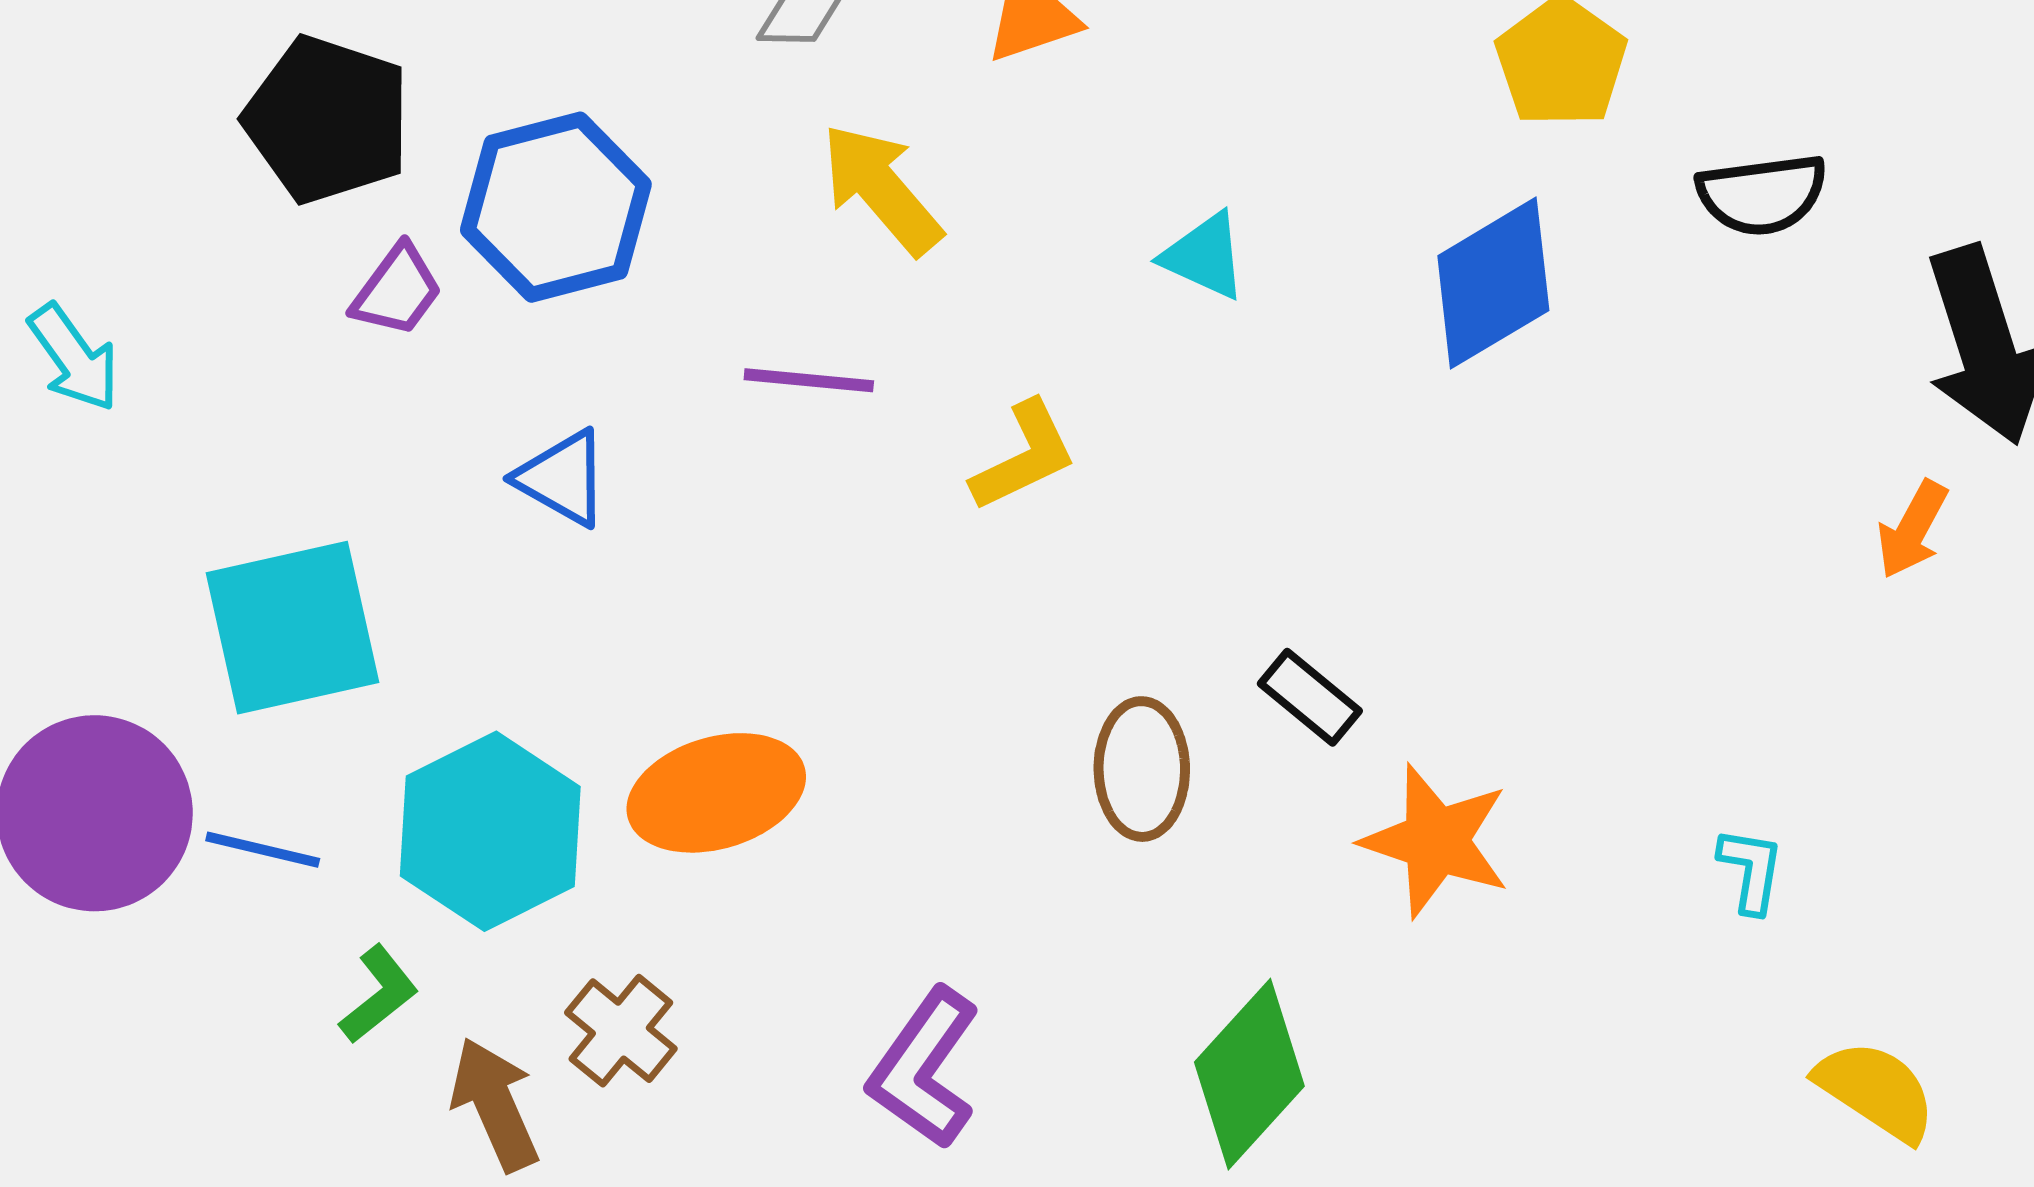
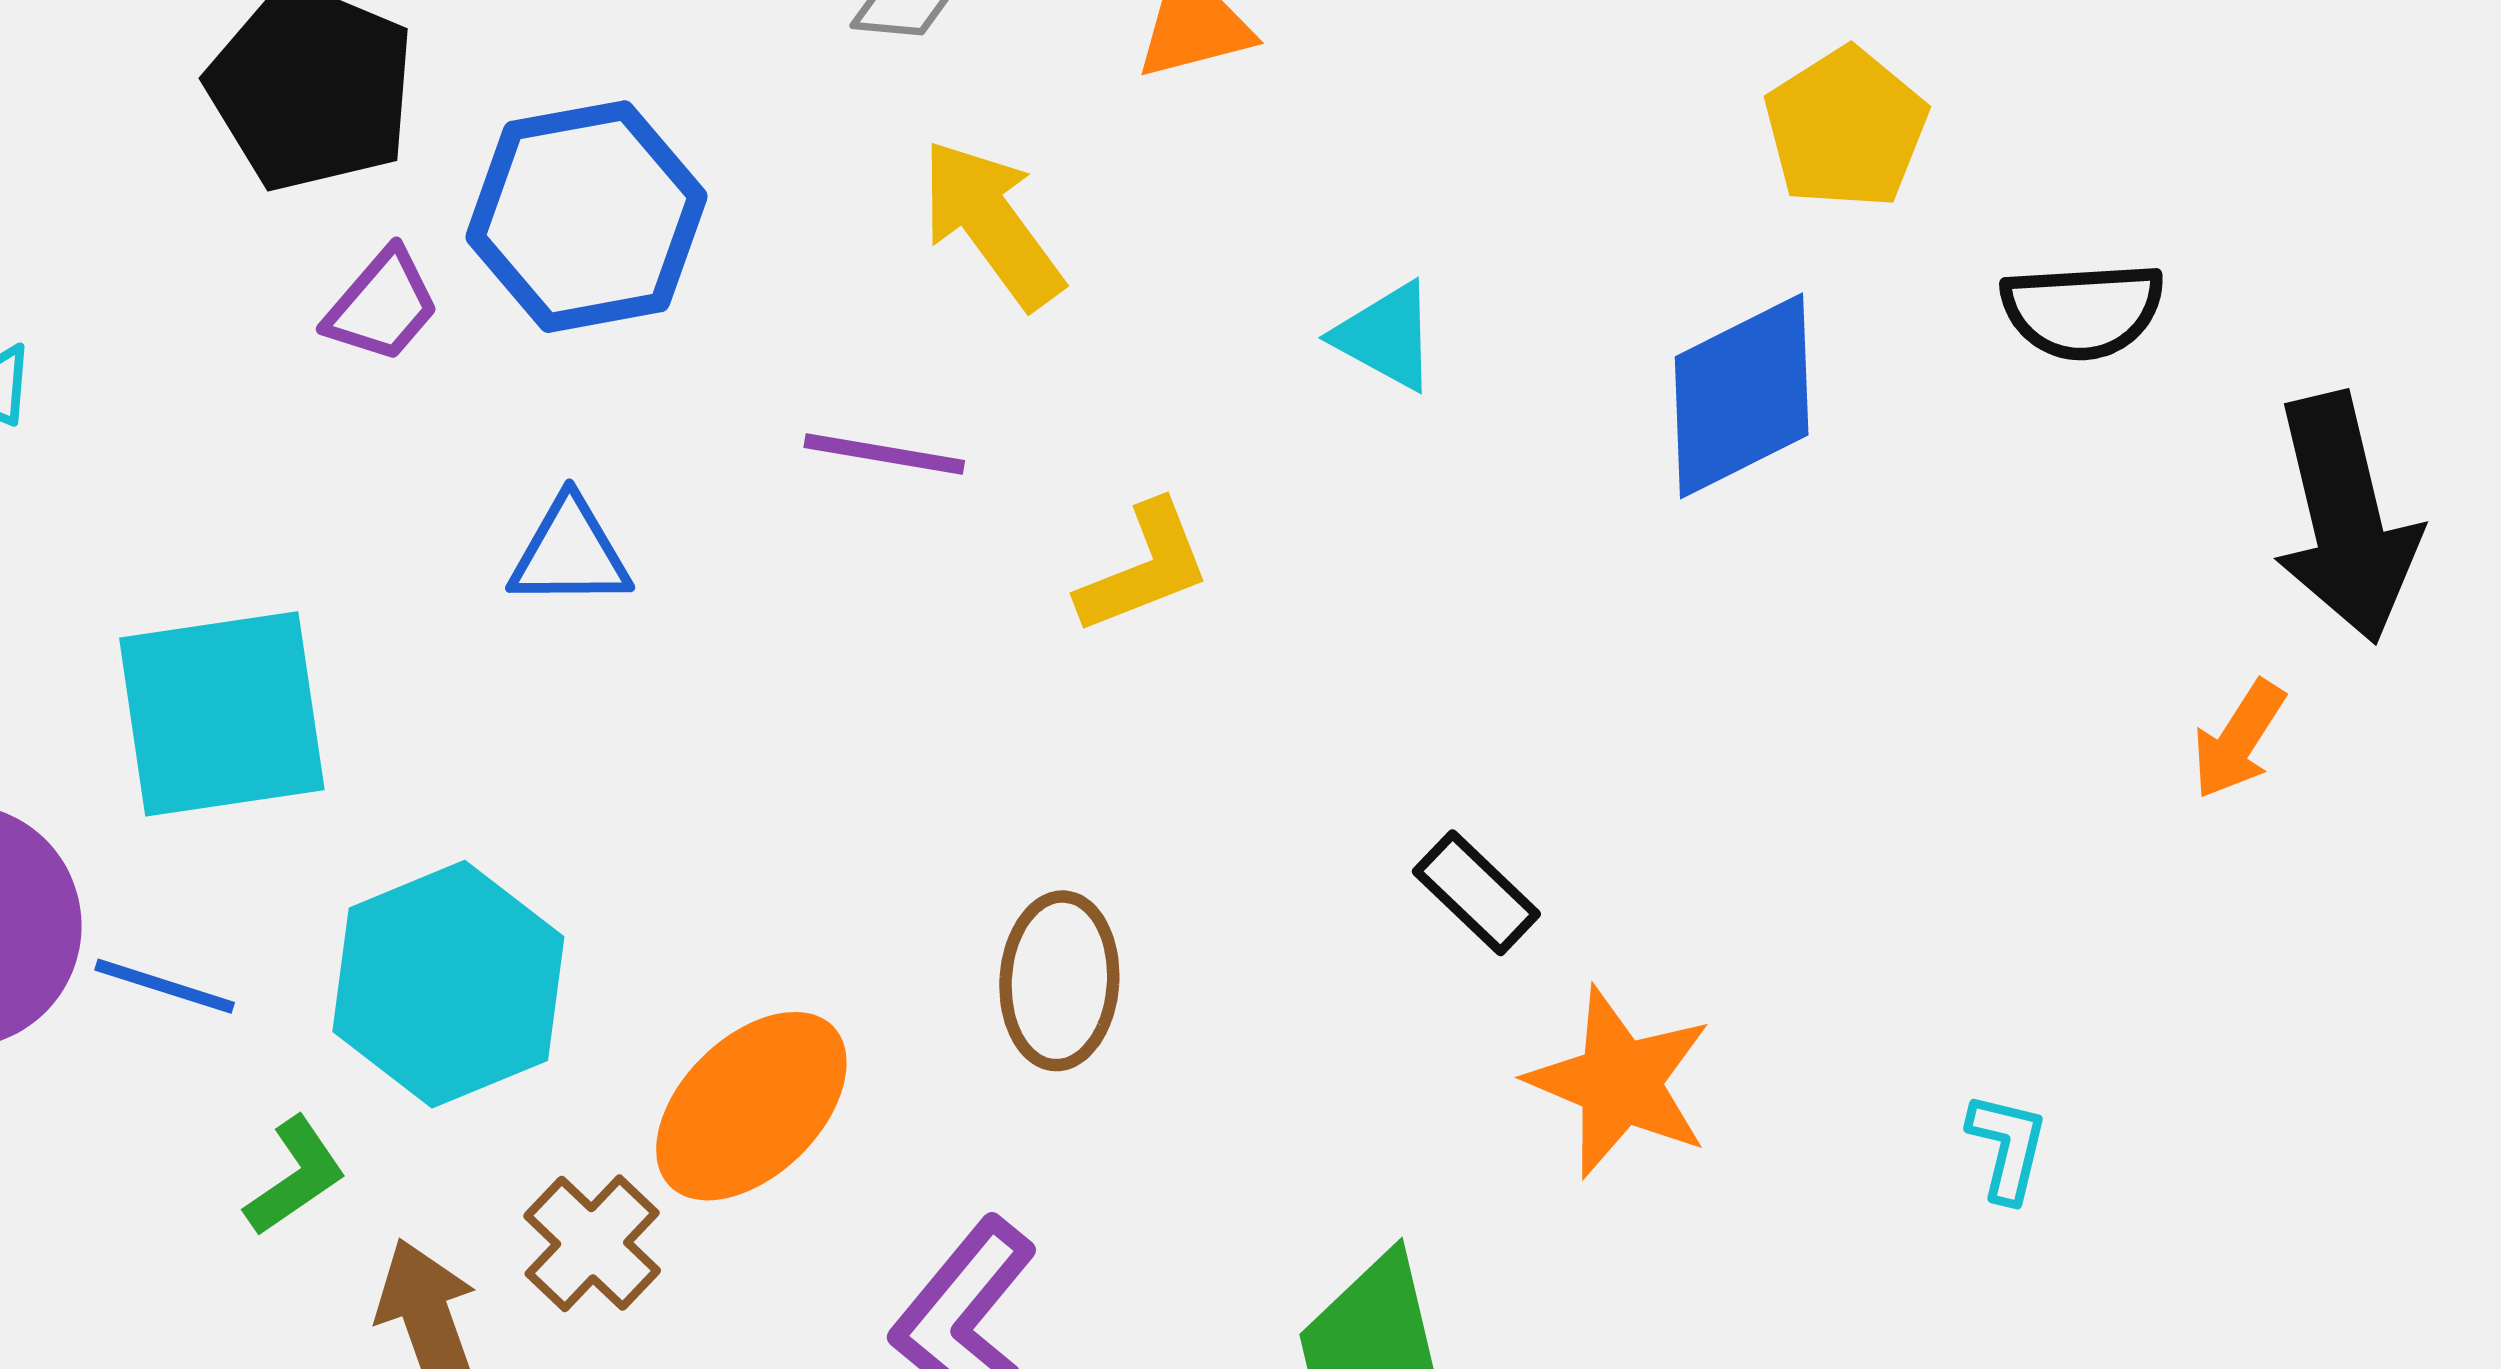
blue triangle: (562, 478) -> (570, 553), turned -34
brown ellipse: (1142, 769) -> (1059, 981), moved
orange ellipse: (716, 793) -> (751, 1106), moved, turned -32

